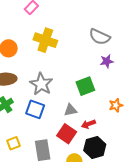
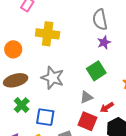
gray semicircle: (100, 37) -> (100, 20), turned 65
purple star: (107, 61) -> (104, 42), moved
blue square: (35, 109) -> (45, 117), moved

